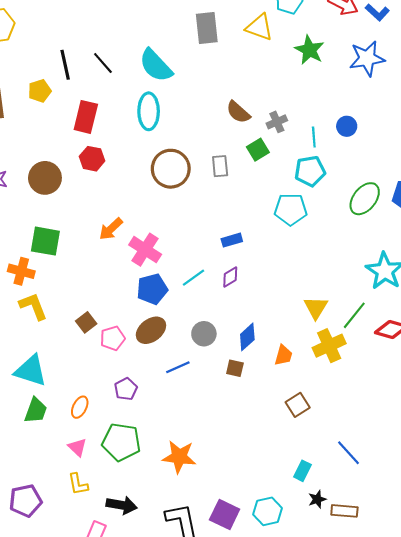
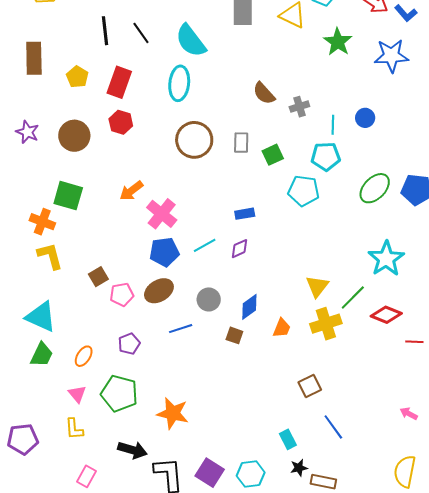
yellow pentagon: (40, 91) -> (77, 77), moved, turned -30
green square: (258, 150) -> (273, 155), moved
brown square: (298, 405) -> (310, 386), moved
cyan rectangle: (302, 471) -> (288, 439), turned -60
black arrow: (122, 505) -> (132, 450), moved

